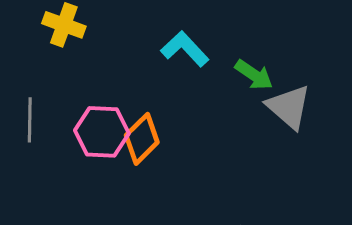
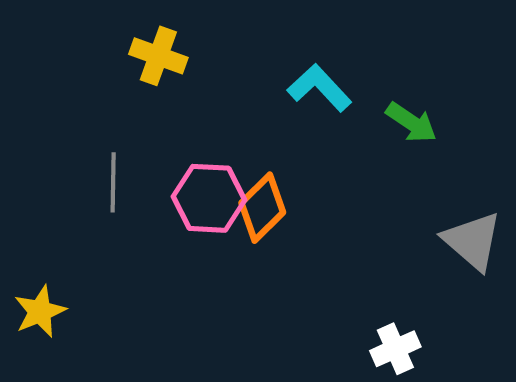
gray triangle: (289, 107) -> (473, 241), moved

